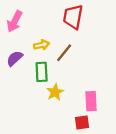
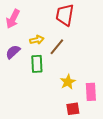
yellow star: (55, 92) -> (68, 82), moved
pink rectangle: (91, 101) -> (91, 92), moved

